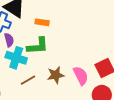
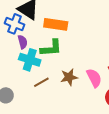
orange rectangle: (42, 22) -> (56, 24), size x1.6

